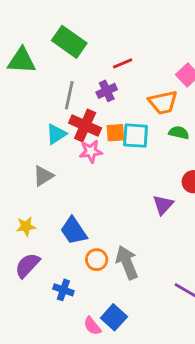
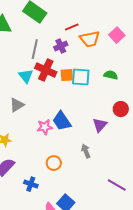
orange trapezoid: (163, 102) -> (90, 39), moved
cyan triangle: (56, 134) -> (26, 76), turned -35
pink star: (91, 151) -> (45, 127), moved
blue trapezoid: (74, 231) -> (62, 121), moved
gray arrow: (127, 262) -> (86, 151), moved, size x0.6

